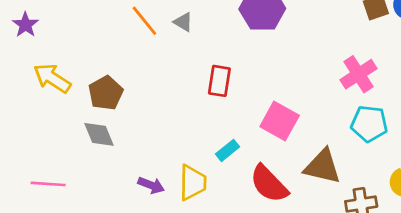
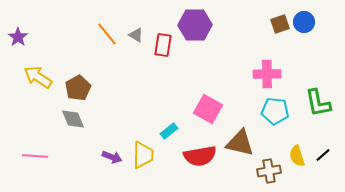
pink cross: (359, 74) -> (267, 74), turned 32
red rectangle: (219, 81) -> (163, 45), moved
red semicircle: (269, 184) -> (200, 156), turned -56

